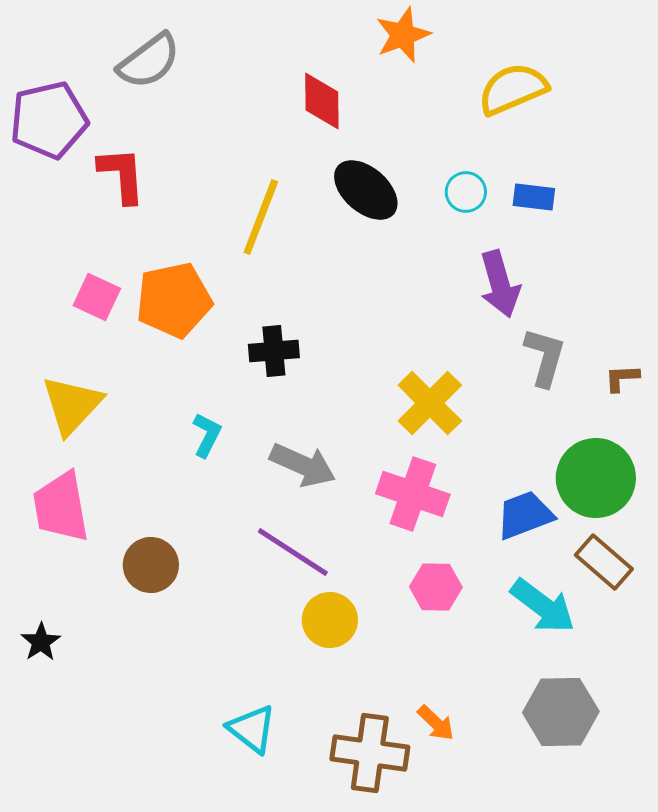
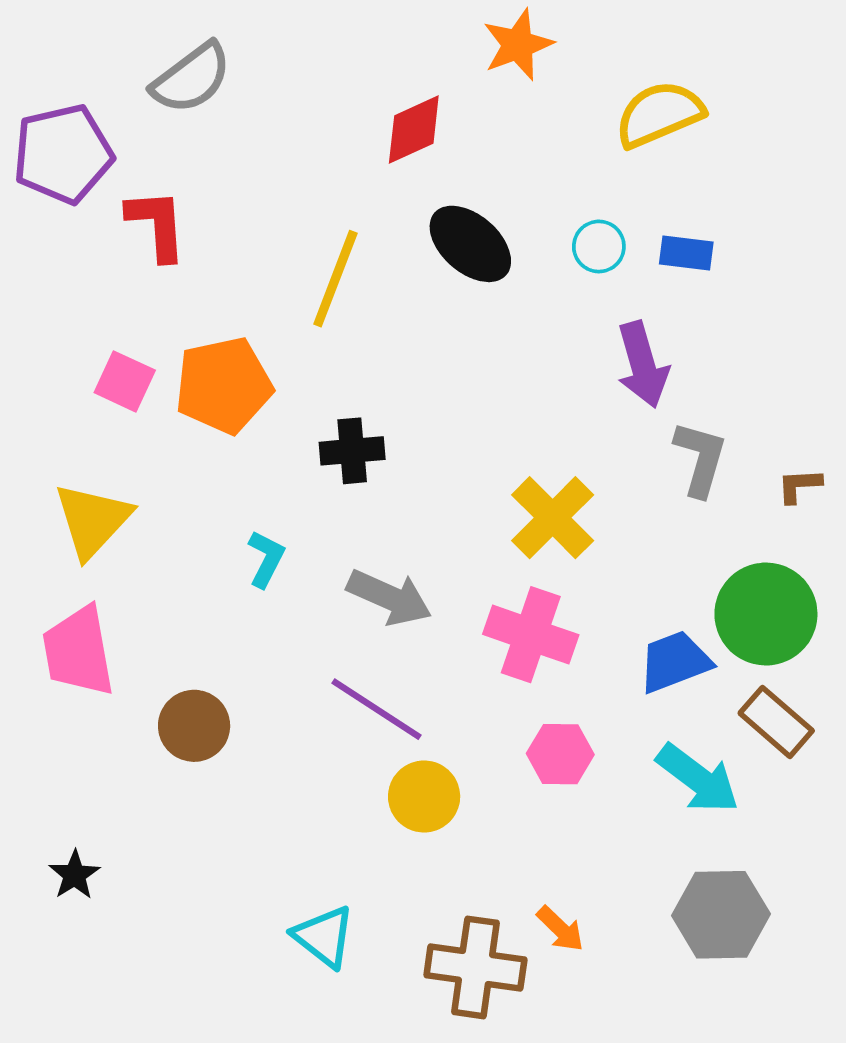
red diamond: (322, 101) -> (414, 130), turned 66
black star: (41, 642) -> (75, 875), moved

